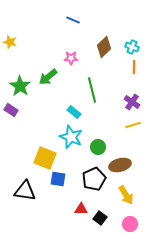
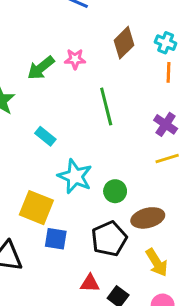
green arrow: (48, 77) -> (41, 68), moved
cyan rectangle: (74, 112) -> (45, 136), moved

